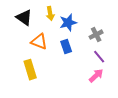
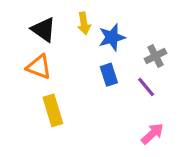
orange triangle: (39, 42) -> (39, 67), moved
purple line: (99, 57) -> (146, 87), moved
pink arrow: (96, 76) -> (152, 134), moved

